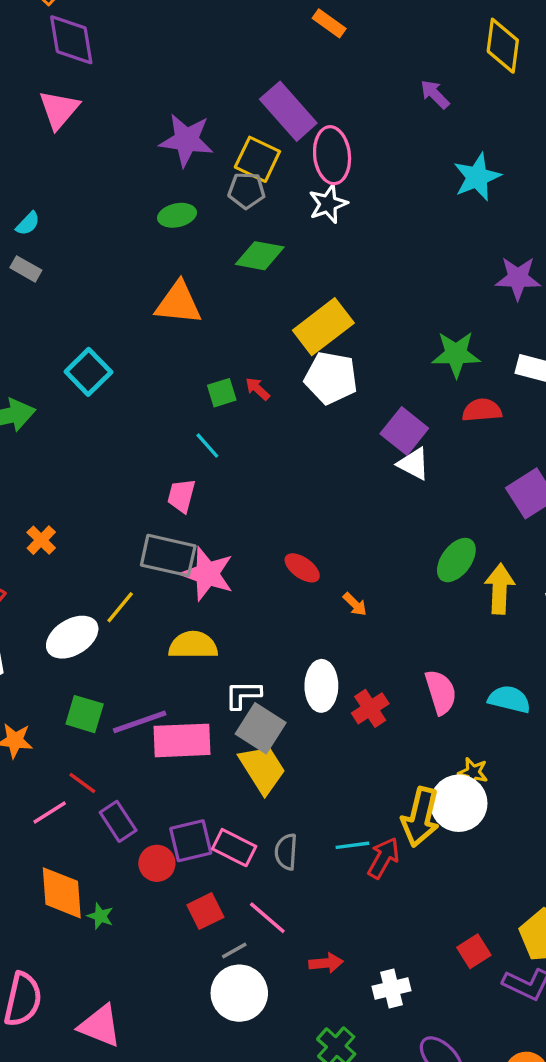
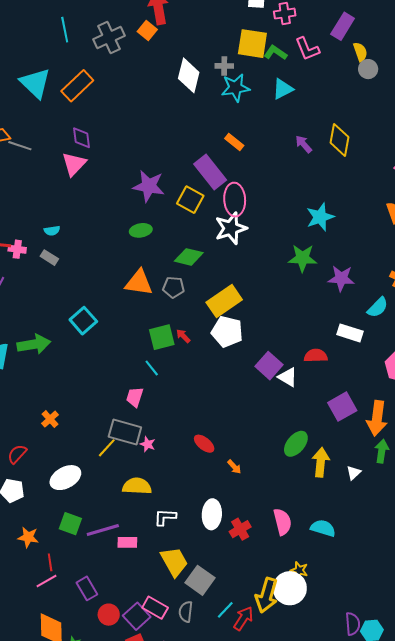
orange rectangle: (329, 23) -> (234, 142), moved
purple diamond: (71, 40) -> (82, 138), moved, size x0.7
purple arrow: (435, 94) -> (304, 144), moved
gray pentagon: (246, 190) -> (174, 287), moved
white star: (328, 204) -> (231, 228), size x1.4
cyan semicircle: (28, 224) -> (52, 231), turned 35
green star: (456, 354) -> (303, 258), moved
green square: (222, 393) -> (162, 337), size x1.5
white triangle: (413, 464) -> (288, 377), moved
pink star: (207, 574) -> (148, 444), size x0.5
yellow line: (120, 607) -> (107, 448), moved
gray square: (261, 728) -> (200, 580), moved
pink rectangle: (182, 740) -> (127, 542), size x0.6
red line: (82, 783) -> (50, 562), moved, turned 42
purple square: (191, 841) -> (137, 616), moved, turned -32
cyan line: (352, 845) -> (225, 610), turned -42

